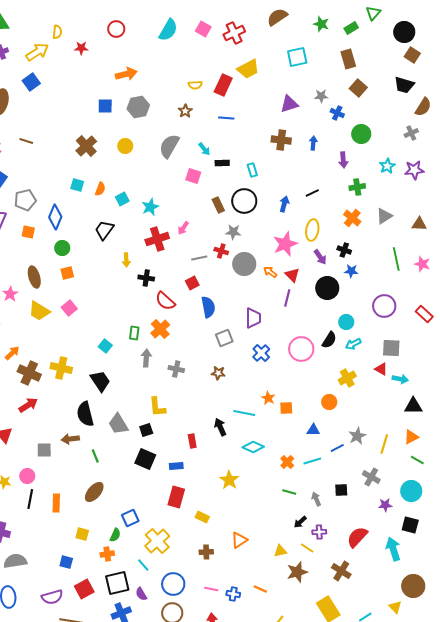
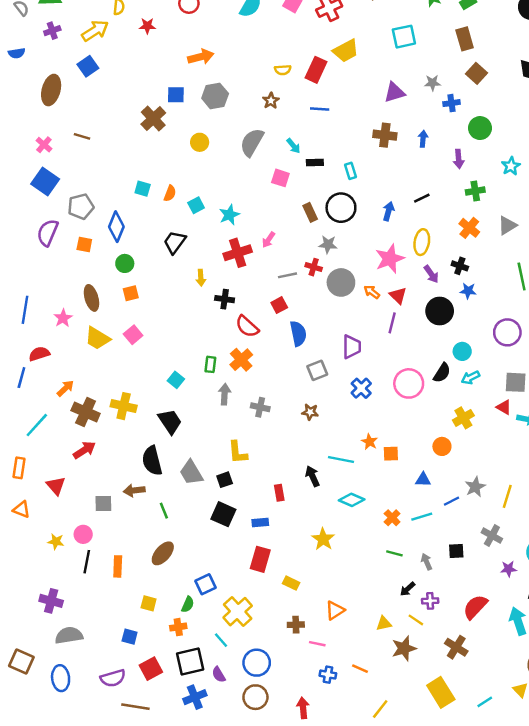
blue cross: (337, 113) -> (451, 103), turned -32
brown cross: (86, 146) -> (153, 119), moved
pink line: (211, 589) -> (317, 644), moved

